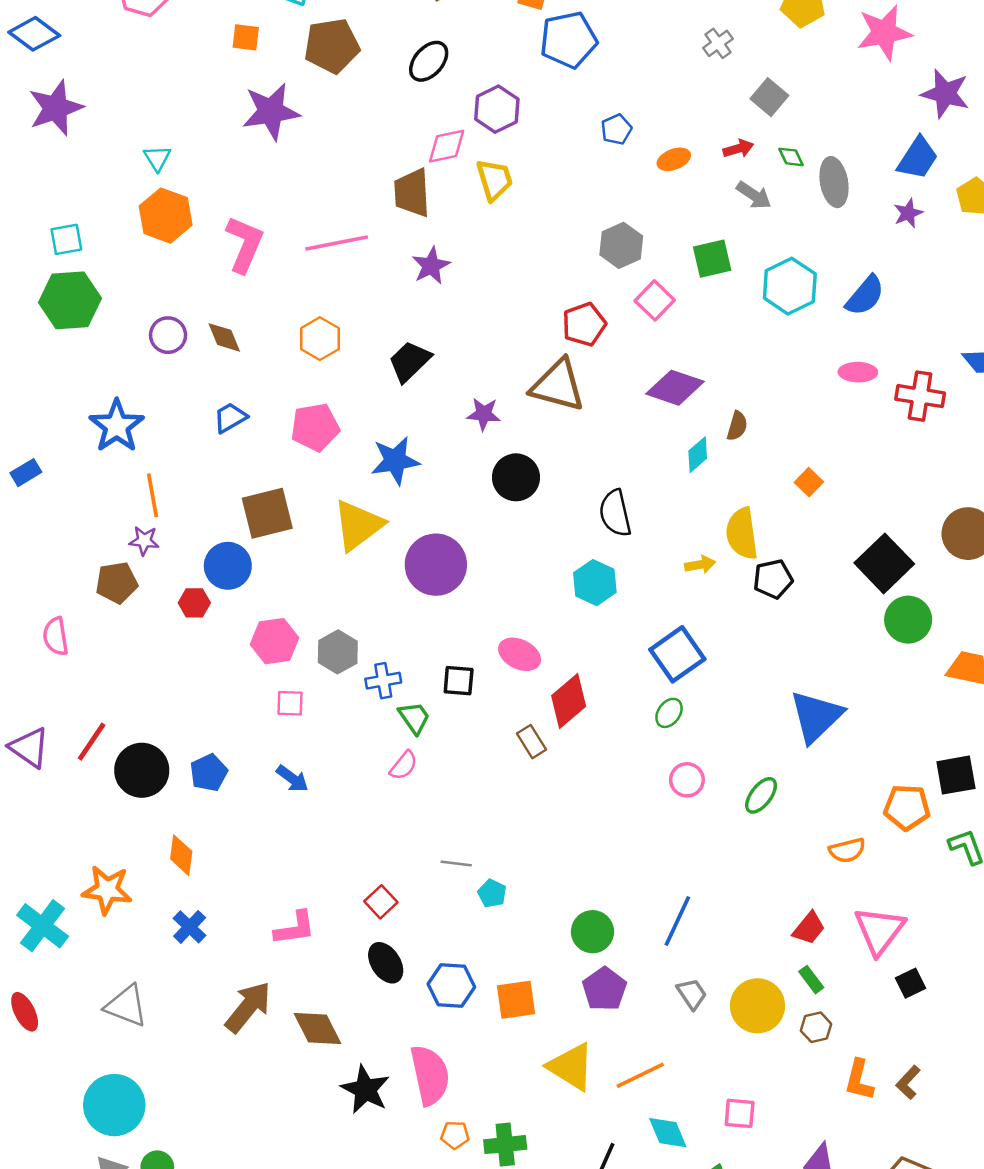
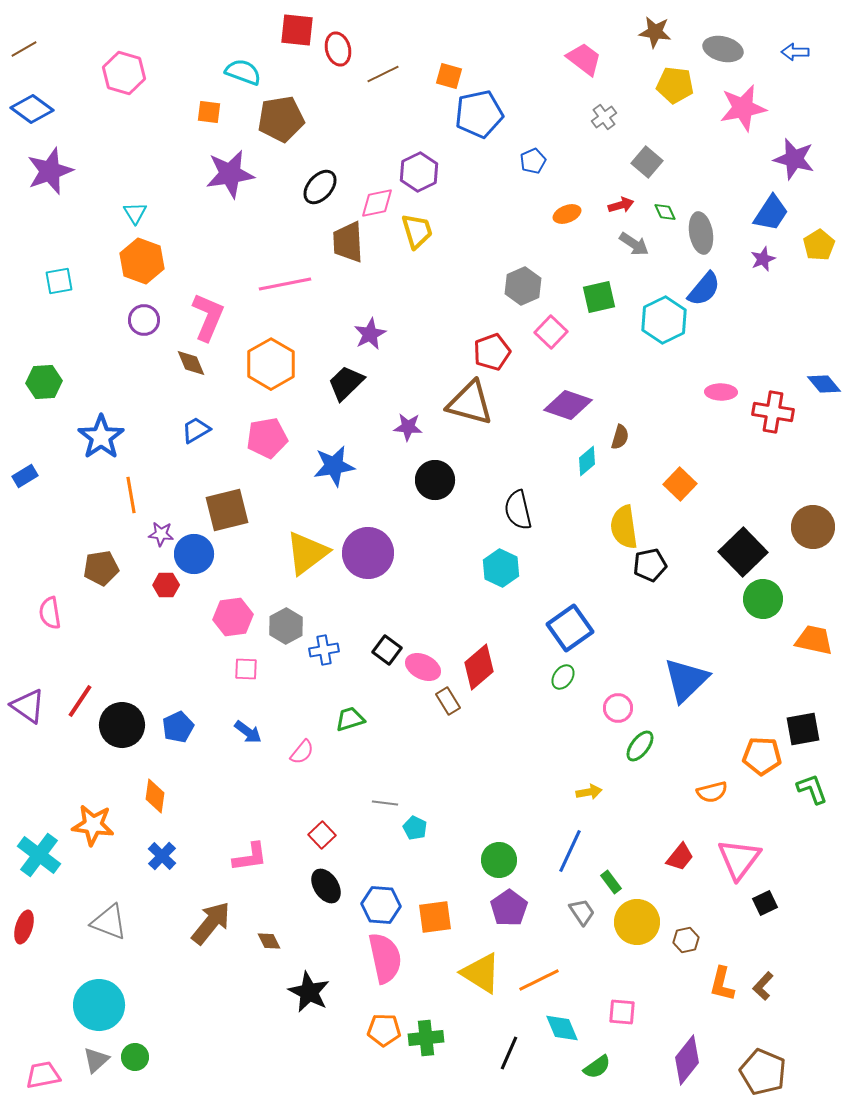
black ellipse: (429, 61) -> (320, 187), moved
blue pentagon: (616, 129) -> (533, 161), moved
pink L-shape: (245, 244) -> (208, 317), moved
purple star: (431, 266) -> (370, 334), moved
blue semicircle: (865, 296) -> (704, 289), moved
green hexagon: (70, 300) -> (44, 382), moved, size x0.7
purple circle: (168, 335) -> (144, 320), moved
orange hexagon: (320, 339) -> (271, 364), size x1.4
orange square: (809, 482) -> (680, 484), size x1.4
yellow triangle: (358, 525) -> (307, 553), moved
purple star: (144, 541) -> (161, 534), moved
yellow arrow: (700, 565) -> (589, 792), moved
pink ellipse: (520, 654) -> (423, 667), moved
black square: (459, 681) -> (387, 650), turned 32
green trapezoid: (414, 718) -> (350, 719), moved, turned -72
pink semicircle: (404, 766) -> (302, 752), moved
pink circle: (687, 780) -> (618, 708), moved
green rectangle: (811, 980) -> (611, 882), moved
red ellipse: (25, 1012) -> (24, 927), turned 44
brown diamond: (318, 1029) -> (269, 941), size x0.6
pink semicircle: (430, 1075) -> (385, 958), moved
orange pentagon: (455, 1135) -> (384, 1030), size x1.4

